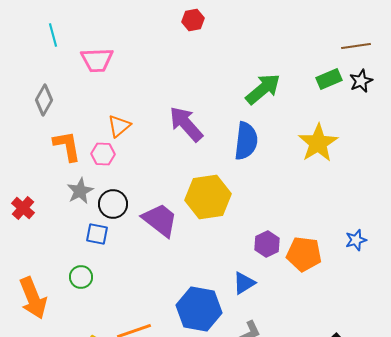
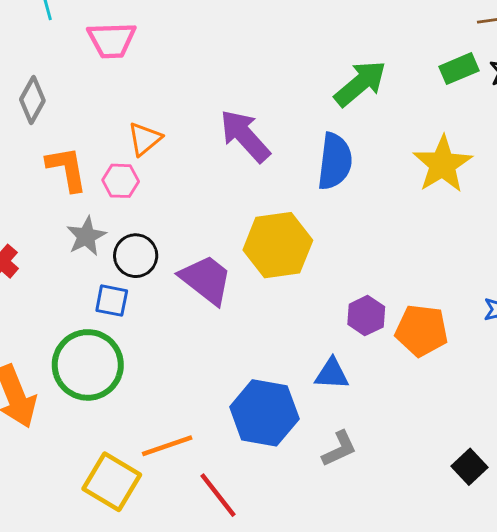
green circle: (81, 277) -> (88, 365), size x2.0
blue triangle: (244, 283) -> (332, 374), turned 35

